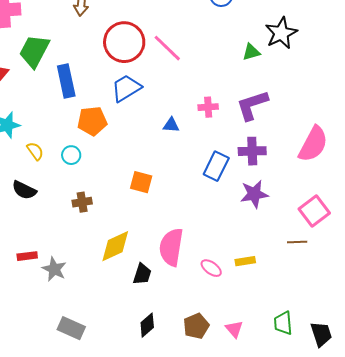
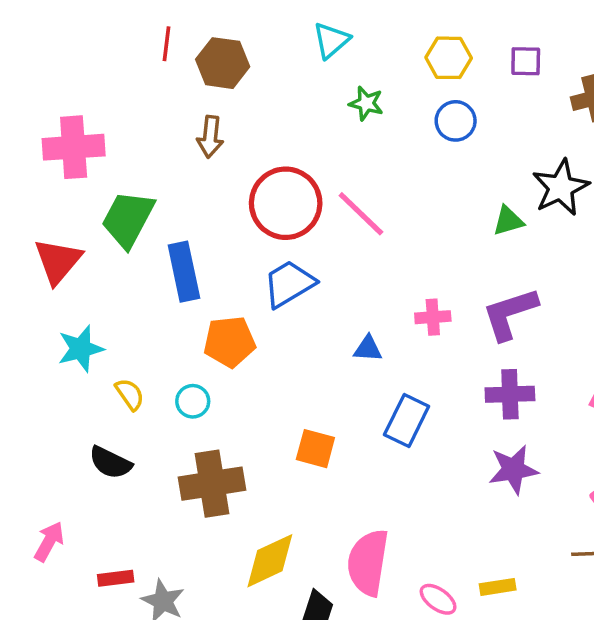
blue rectangle: (216, 166) -> (407, 421), moved
brown cross: (82, 202) -> (212, 484), size x1.8

